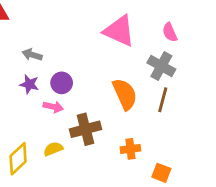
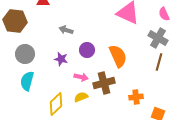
purple star: (29, 84) -> (61, 59), moved
orange semicircle: (125, 94) -> (118, 56), moved
pink arrow: (53, 107) -> (81, 77), moved

